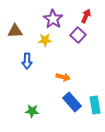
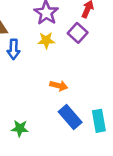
yellow star: (45, 40) -> (46, 40), moved
blue arrow: (27, 61) -> (14, 49), moved

